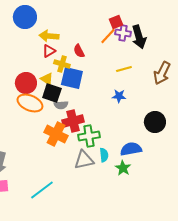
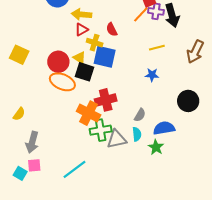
gray semicircle: (61, 105) -> (140, 115), moved, turned -56
green cross: (89, 136) -> (101, 130), moved

